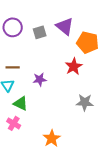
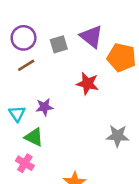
red star: (74, 66) -> (87, 84), moved, turned -30
brown line: (13, 67) -> (26, 65), moved, turned -32
purple star: (40, 79) -> (44, 107), moved

